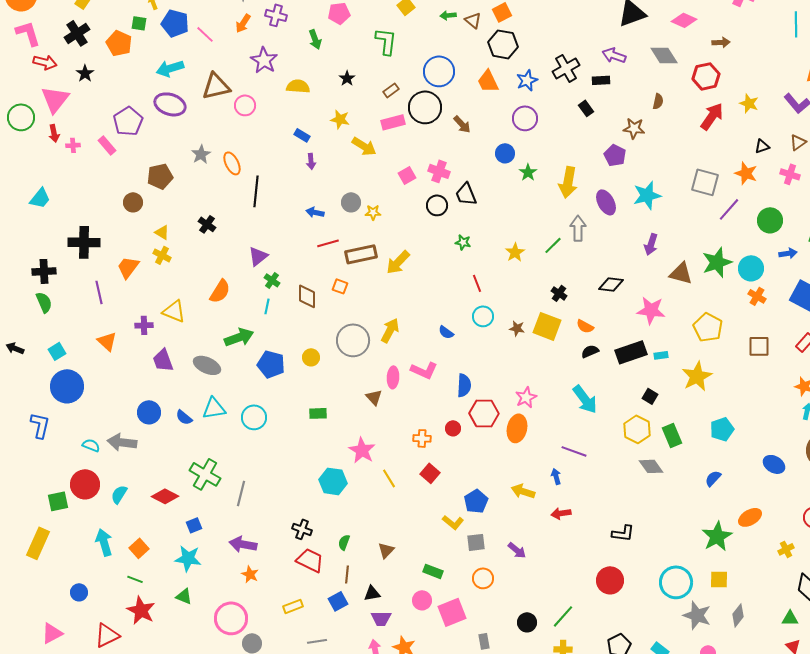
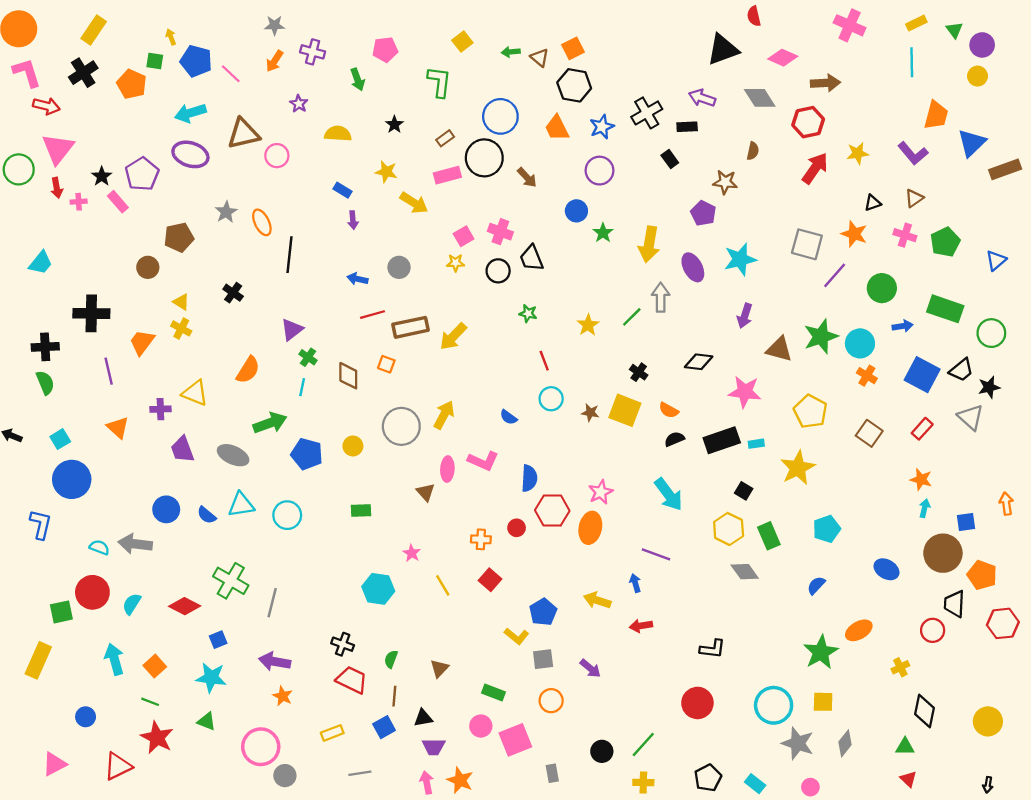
brown arrow: (721, 42) -> (825, 83), size x1.4
purple star: (264, 60) -> (299, 104), size x0.6
black star: (85, 73) -> (102, 176), moved
yellow star: (749, 103) -> (858, 153), turned -30
yellow star: (373, 212) -> (455, 263), moved
brown square: (759, 346) -> (869, 433), turned 35
pink star: (362, 450) -> (412, 553), size x0.6

